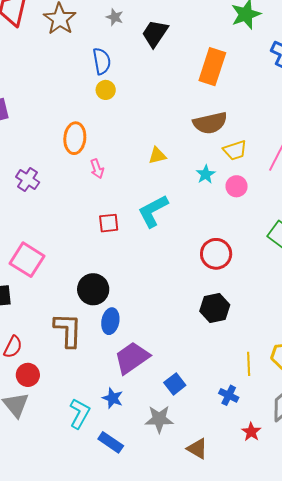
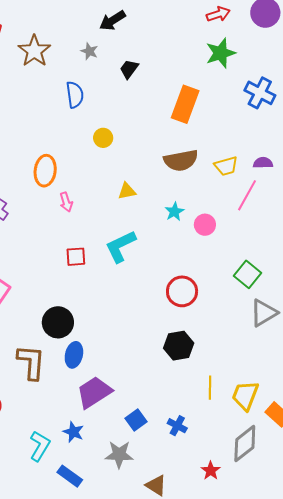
black trapezoid: (155, 33) -> (129, 69), size x0.7
yellow circle: (106, 90) -> (103, 138), moved
yellow trapezoid: (235, 150) -> (226, 166), moved
yellow line: (249, 364) -> (210, 388), moved
blue cross: (229, 395) -> (177, 426), moved

